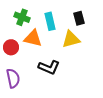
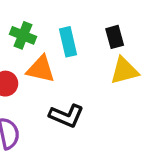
yellow triangle: (71, 39) -> (124, 71), moved

